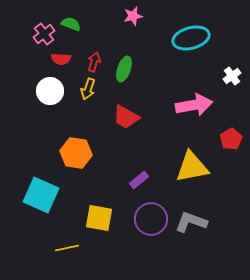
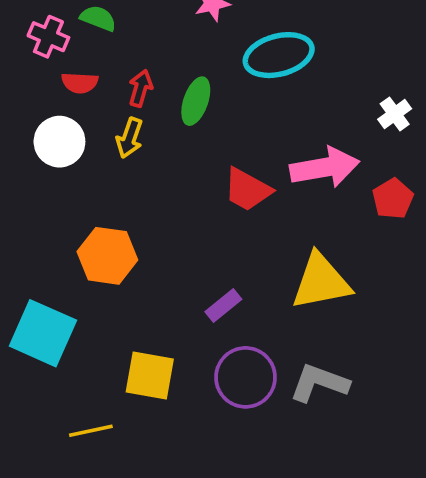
pink cross: (44, 34) -> (48, 37), turned -30
cyan ellipse: (191, 38) -> (279, 55), moved
red trapezoid: (126, 117) -> (247, 190), moved
red pentagon: (231, 139) -> (393, 199), moved

